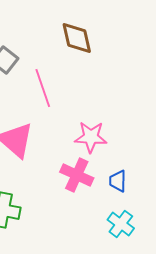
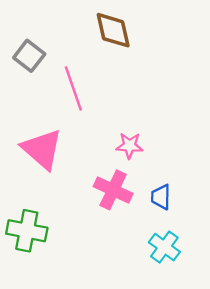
pink star: (91, 137) -> (129, 146), size x0.7

